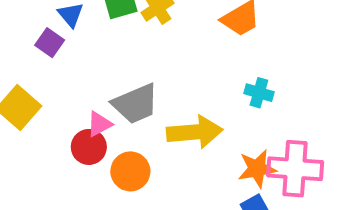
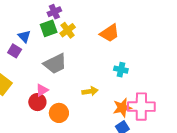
gray trapezoid: (135, 104) -> (55, 64), moved
yellow arrow: (195, 132) -> (90, 91), size x0.6

